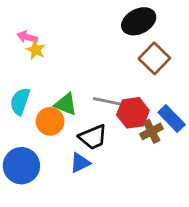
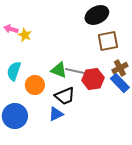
pink arrow: (27, 37) -> (11, 29), moved
brown square: (154, 58) -> (108, 41), turned 35
green triangle: (66, 104) -> (59, 70), moved
brown cross: (152, 131) -> (120, 68), moved

